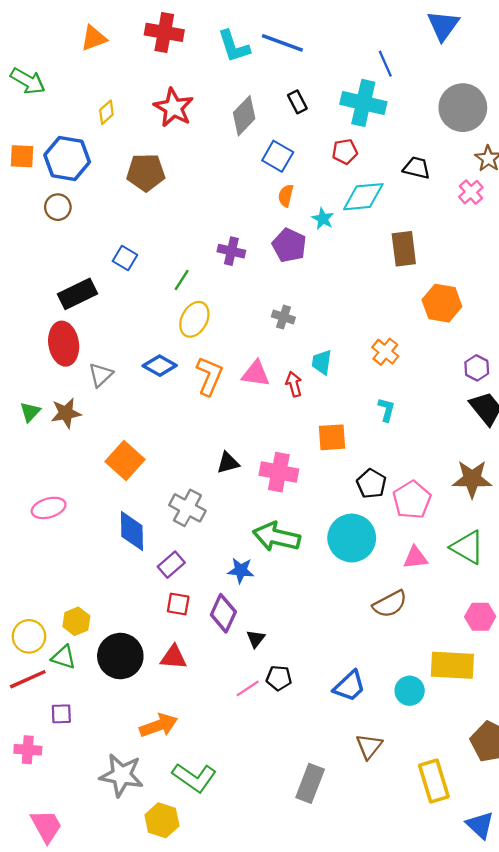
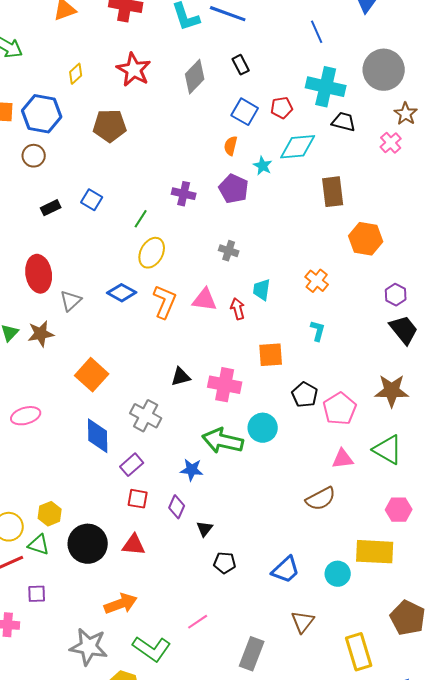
cyan cross: (363, 103) -> (326, 87), moved
blue square: (278, 156) -> (245, 112), moved
black rectangle: (78, 294) -> (51, 208), moved, size x0.6
cyan circle: (352, 538) -> (263, 428), moved, size x0.7
purple diamond: (223, 613) -> (177, 507), size x0.7
pink line: (248, 688) -> (198, 622), moved

